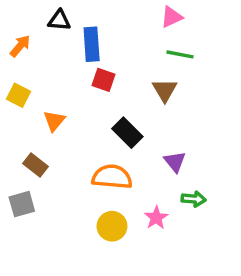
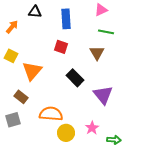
blue rectangle: (92, 44) -> (66, 19), moved
orange triangle: (54, 121) -> (32, 71), size x1.5
purple triangle: (175, 162) -> (103, 95), size x1.5
orange semicircle: (112, 177) -> (51, 114), moved
green arrow: (194, 199) -> (114, 140), moved

